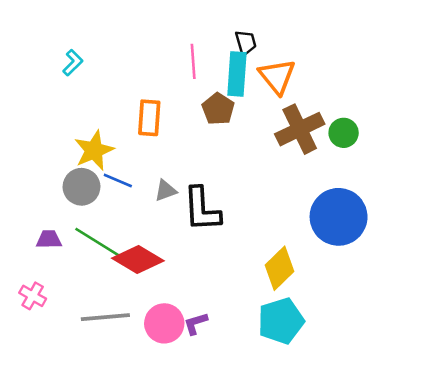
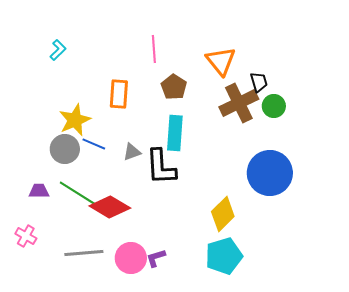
black trapezoid: (246, 43) -> (259, 82), moved
cyan rectangle: (237, 74) -> (175, 133), moved

